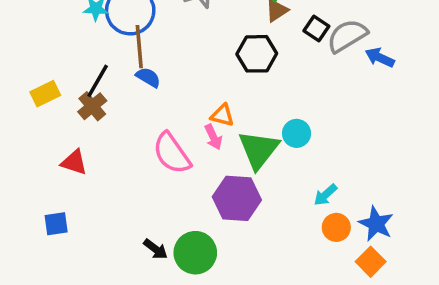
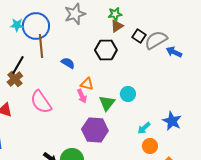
blue semicircle: (148, 77) -> (68, 63), moved
green triangle: (259, 150) -> (107, 103), size x0.7
pink semicircle: (172, 153) -> (41, 102), moved
blue star: (376, 224) -> (172, 121), moved

